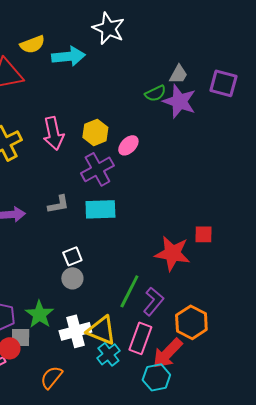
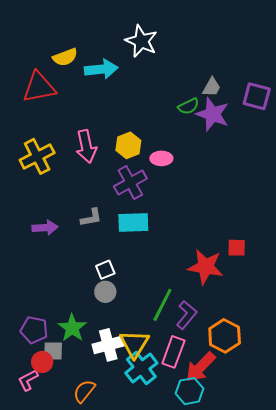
pink ellipse: (128, 145) -> (161, 158), turned 45
yellow triangle: (101, 330) -> (134, 344), turned 40
cyan cross: (108, 354) -> (141, 368), size x1.4

